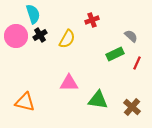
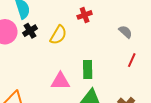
green rectangle: (115, 54) -> (88, 70), moved, turned -66

